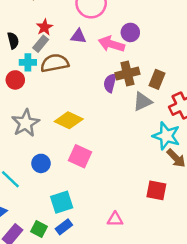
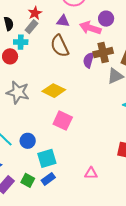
brown semicircle: (55, 63) -> (60, 46), moved, turned -105
gray star: (25, 123) -> (18, 92), turned -30
blue circle: (41, 163) -> (28, 141), moved

